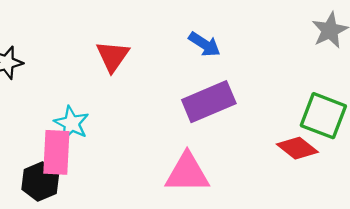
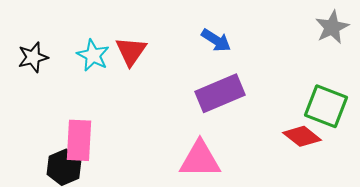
cyan star: (72, 123) -> (93, 55), moved

